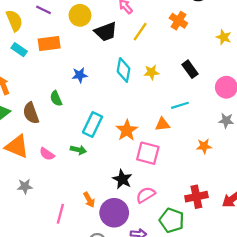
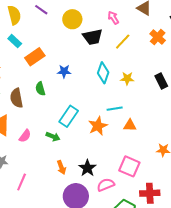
orange rectangle: (49, 43) -> (35, 57), moved, turned -36
cyan line: (180, 105) -> (115, 109), moved
pink square: (148, 153) -> (129, 166), moved
pink semicircle: (47, 154) -> (25, 136), turned -96
orange arrow: (89, 200) -> (61, 167), moved
pink line: (60, 214) -> (22, 182), moved

